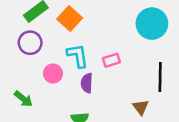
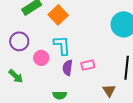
purple circle: (30, 43) -> (19, 41), moved
pink rectangle: (111, 60) -> (88, 65), moved

